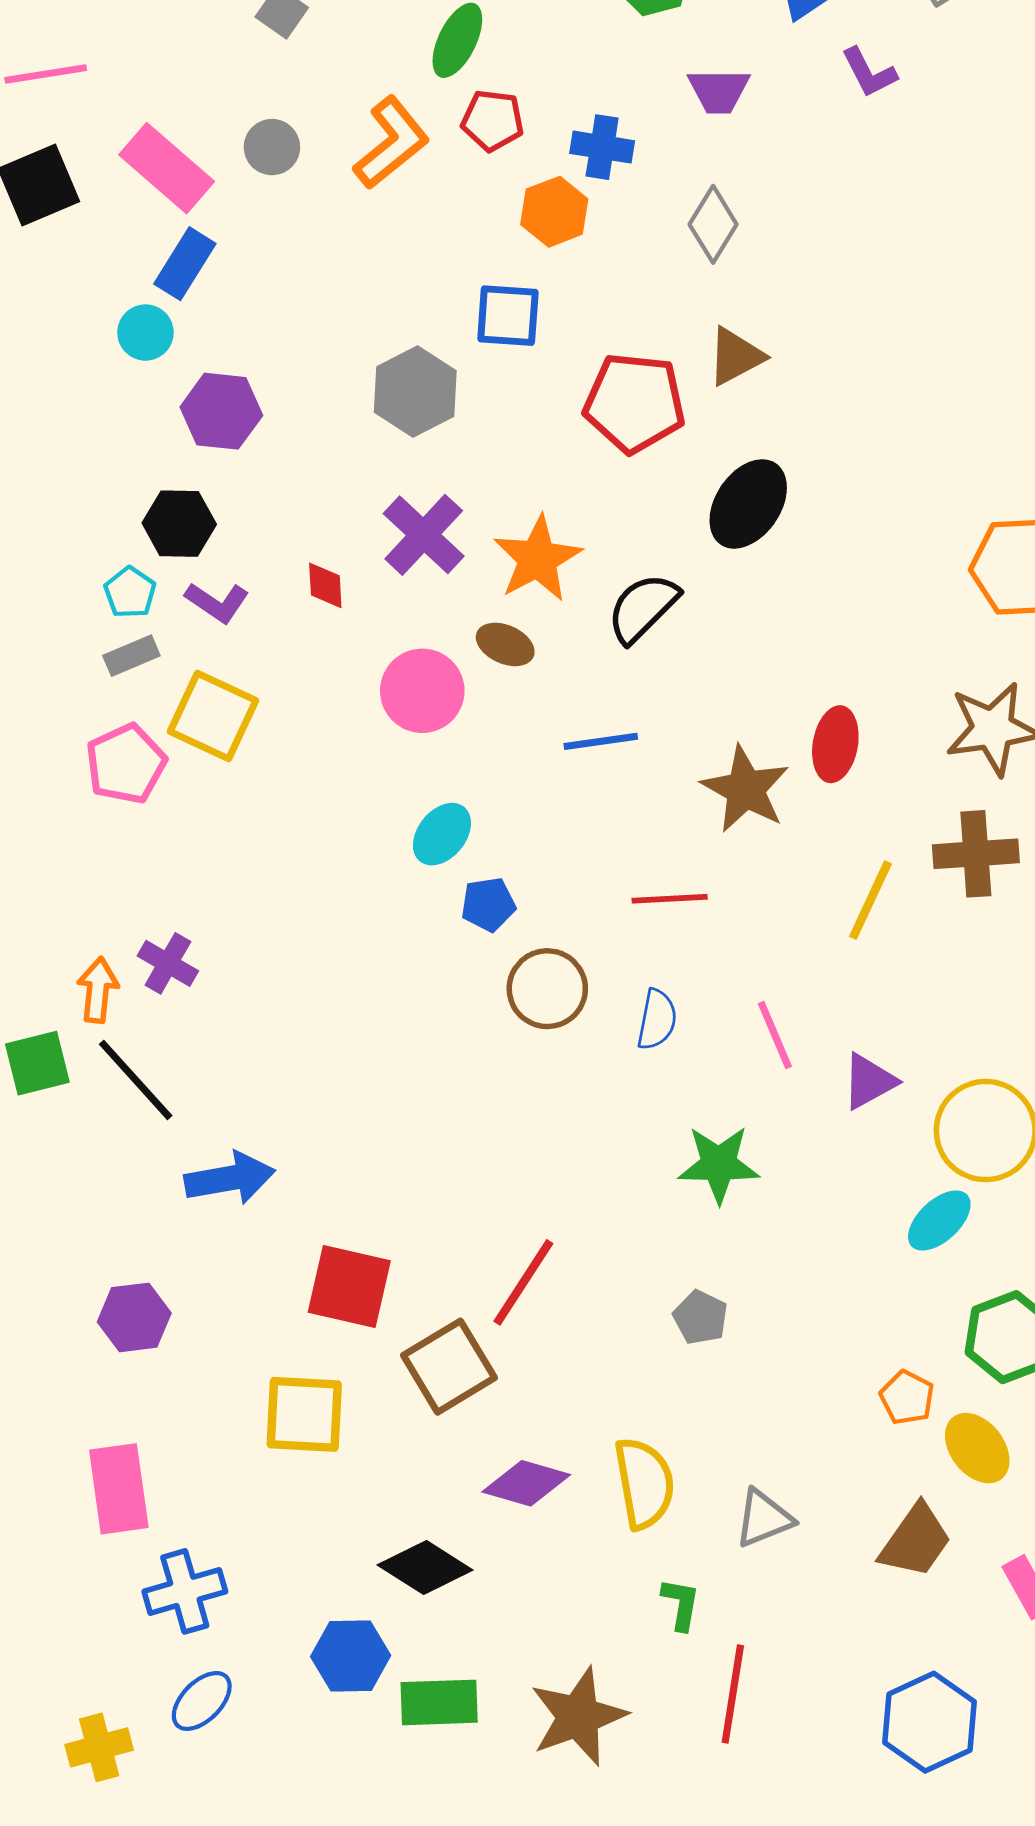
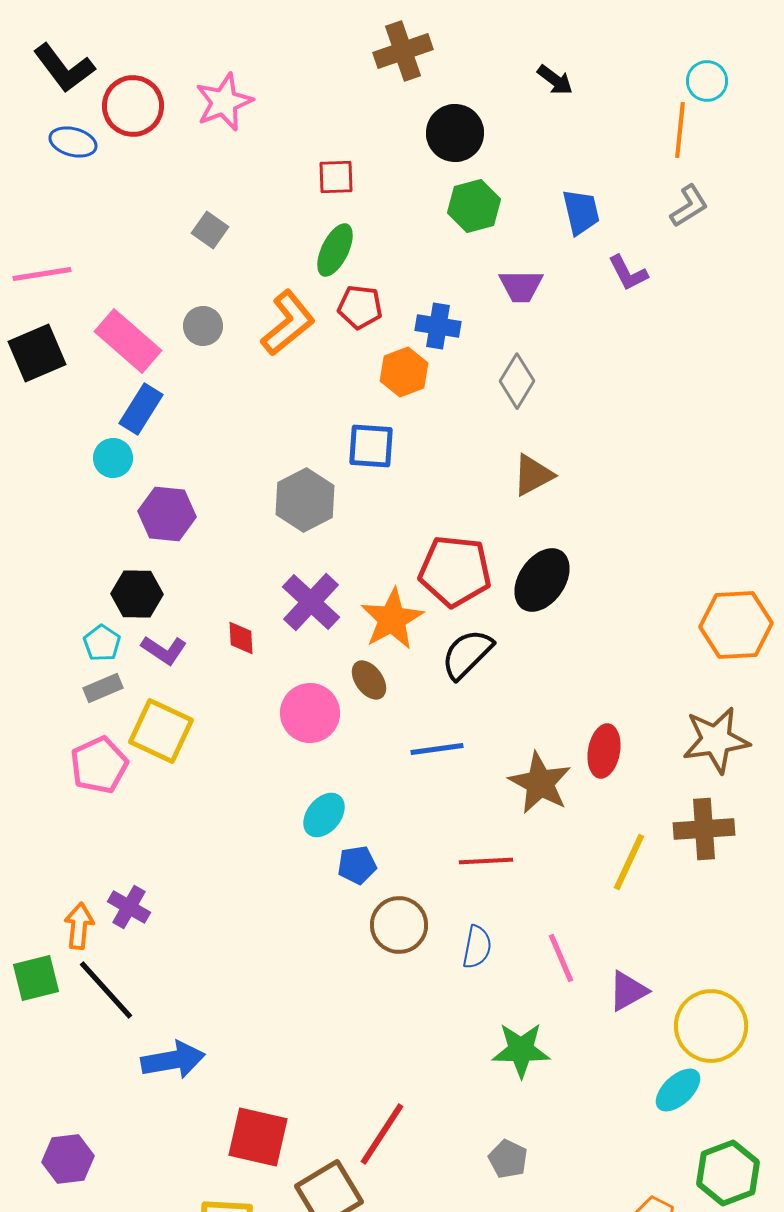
red pentagon: (634, 403) -> (455, 571), moved
brown ellipse: (505, 644) -> (369, 680), turned 30
purple hexagon: (134, 1317) -> (68, 1159), moved

